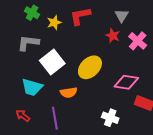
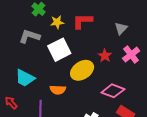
red star: (113, 36) -> (105, 56), moved
white square: (52, 62) -> (59, 50), moved

